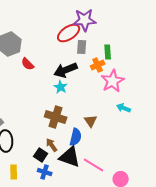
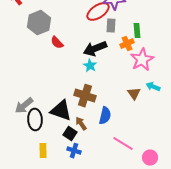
brown triangle: (91, 121) -> (134, 94), moved
black triangle: (70, 157) -> (61, 111), moved

